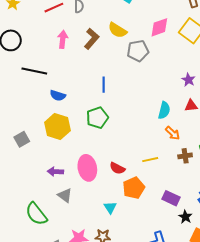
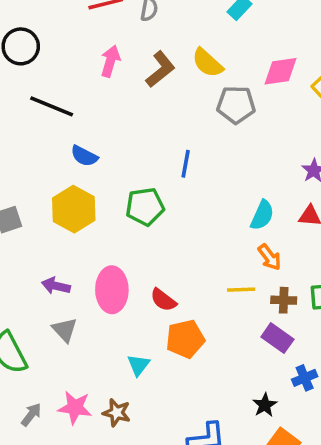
blue line: (104, 85) -> (186, 164), moved
yellow line: (150, 160) -> (241, 290), moved
purple rectangle: (171, 198) -> (277, 338), moved

